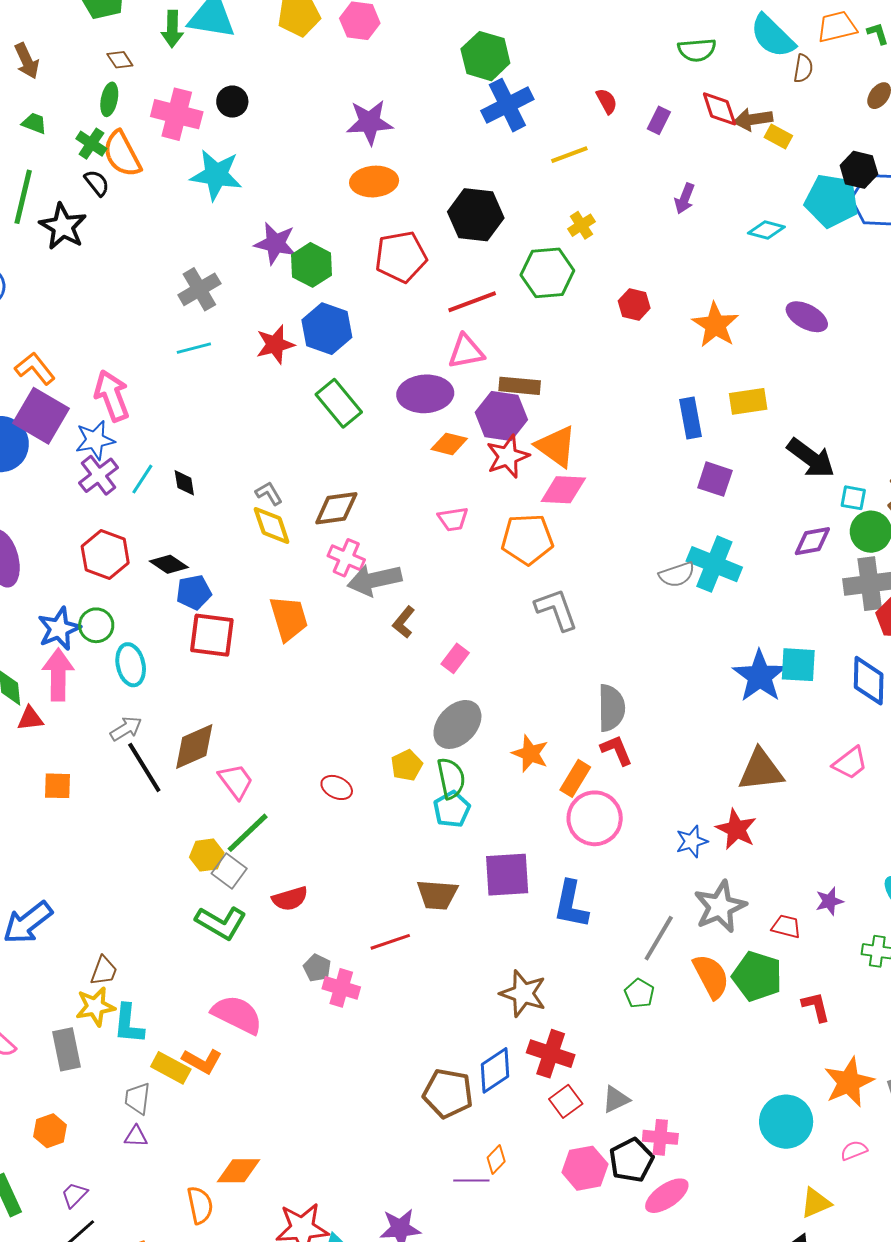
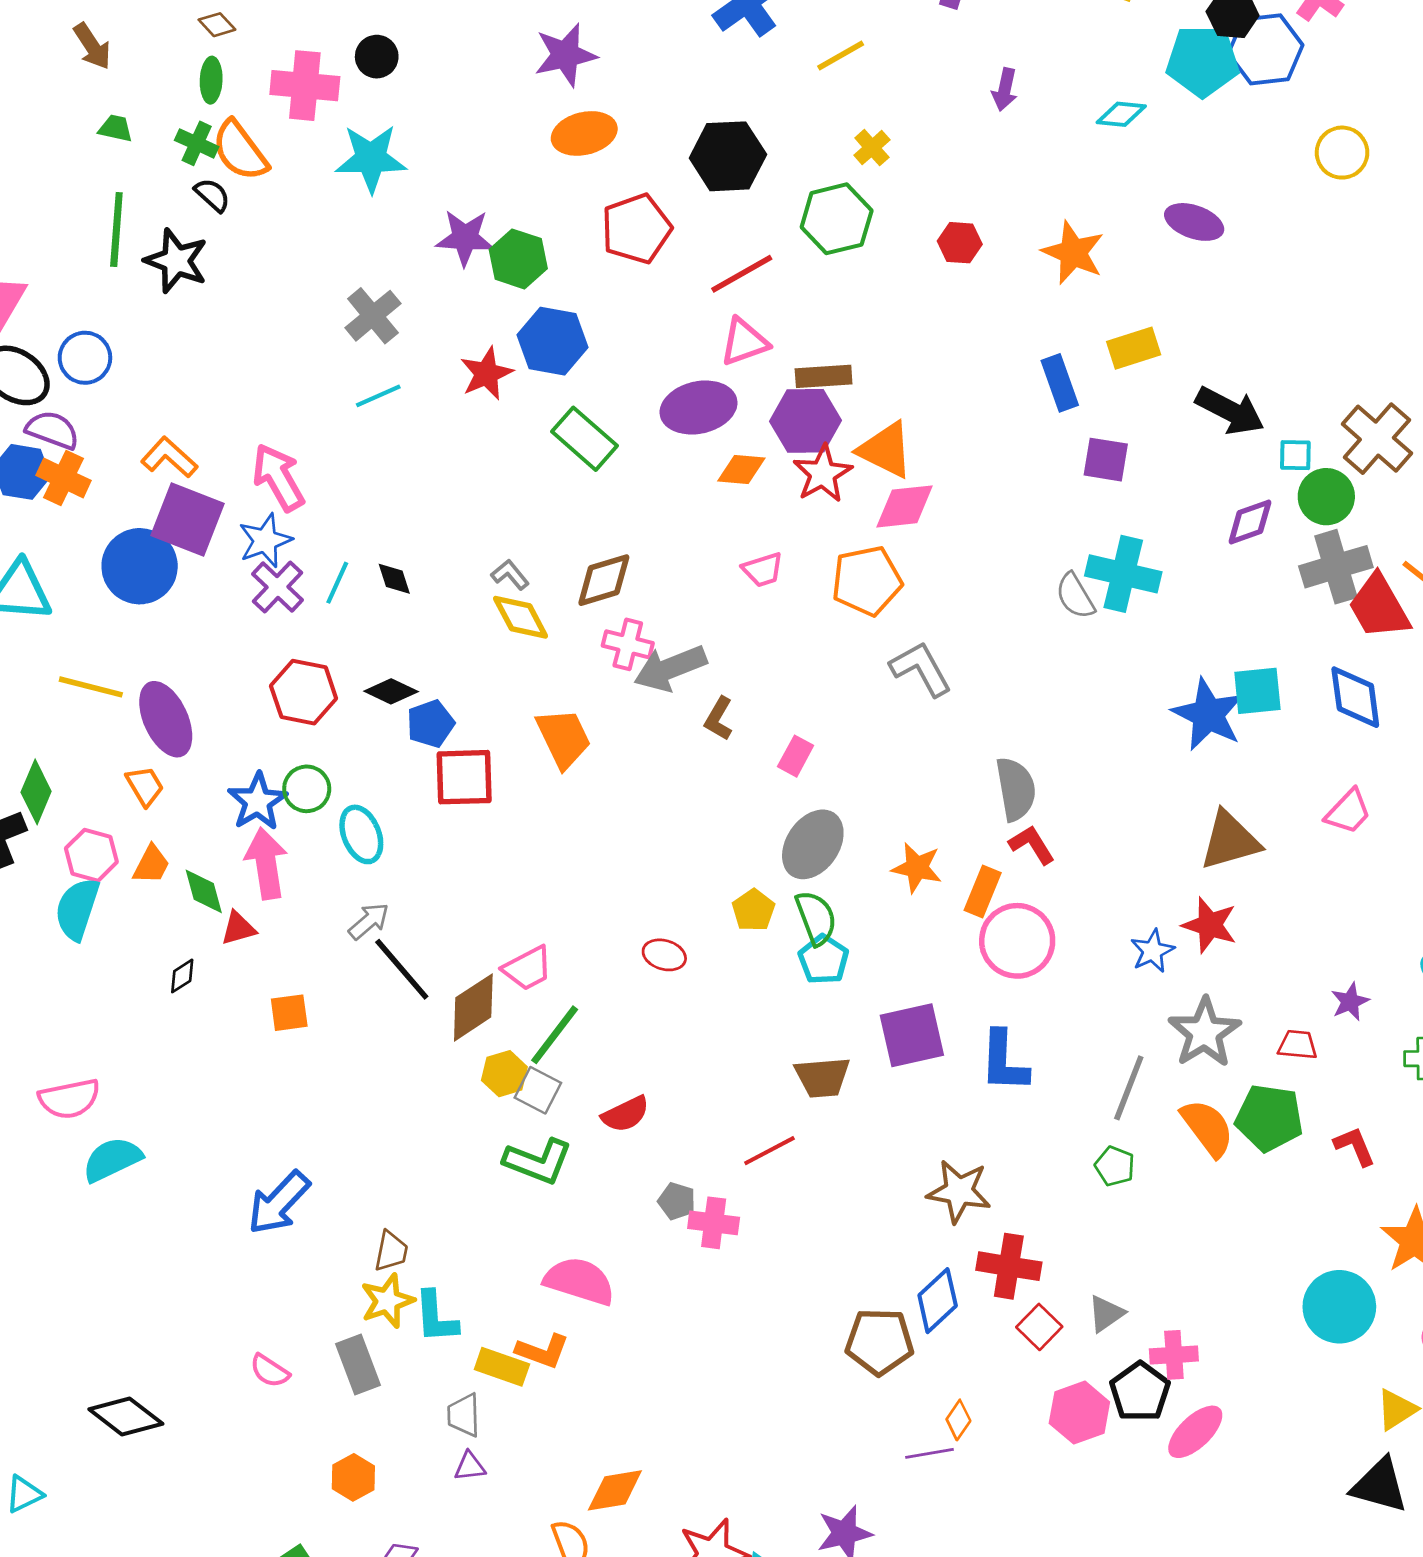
gray semicircle: (677, 575) -> (1075, 596), turned 87
brown diamond: (194, 746) -> (473, 1007), moved
pink trapezoid: (236, 781) -> (528, 968), turned 108

